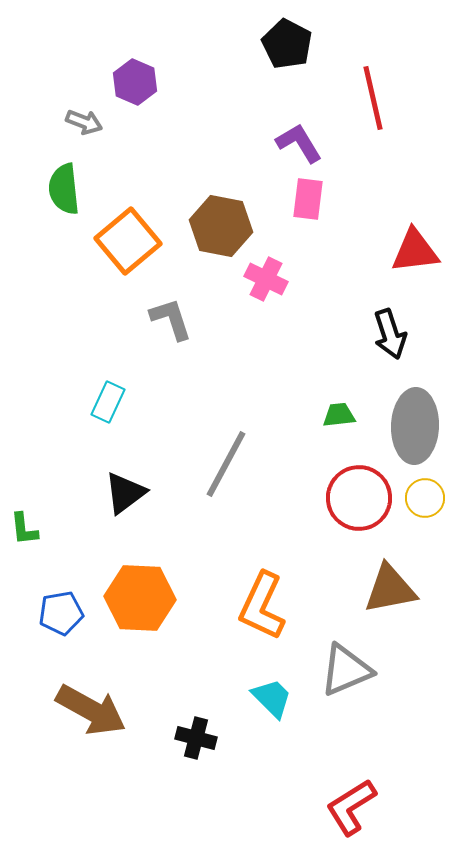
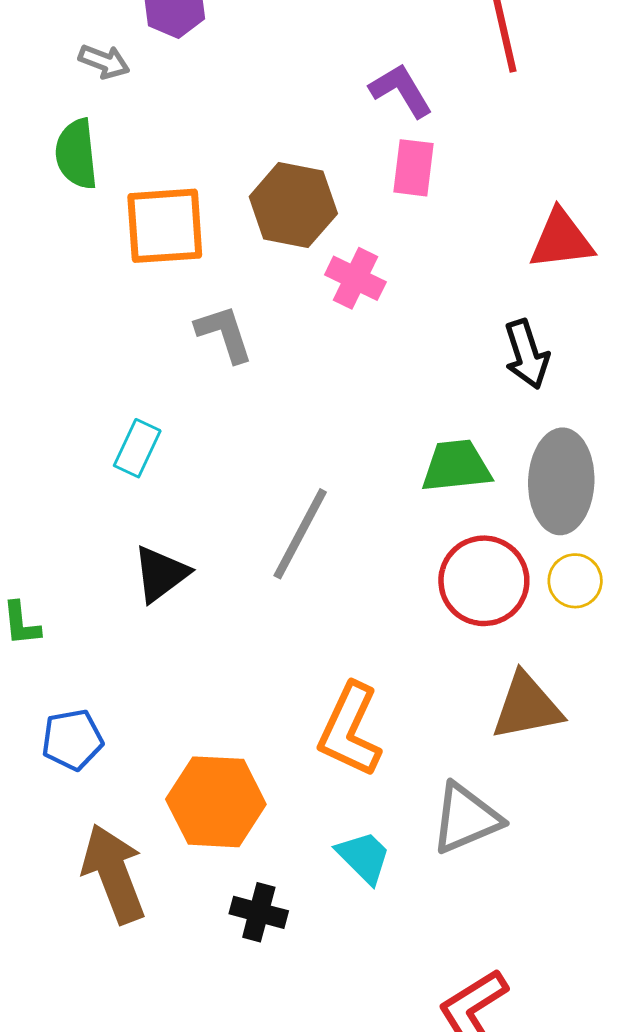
orange square: (128, 241) -> (165, 226), turned 36
green trapezoid: (339, 415) -> (456, 466), size x1.6
orange hexagon: (140, 598) -> (216, 802), moved
brown arrow: (91, 710) -> (114, 874), turned -140

